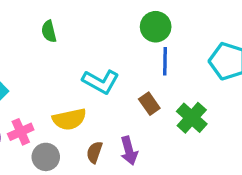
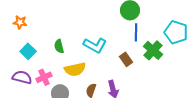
green semicircle: (49, 31) -> (59, 46), moved
green cross: (192, 118) -> (153, 50), moved

